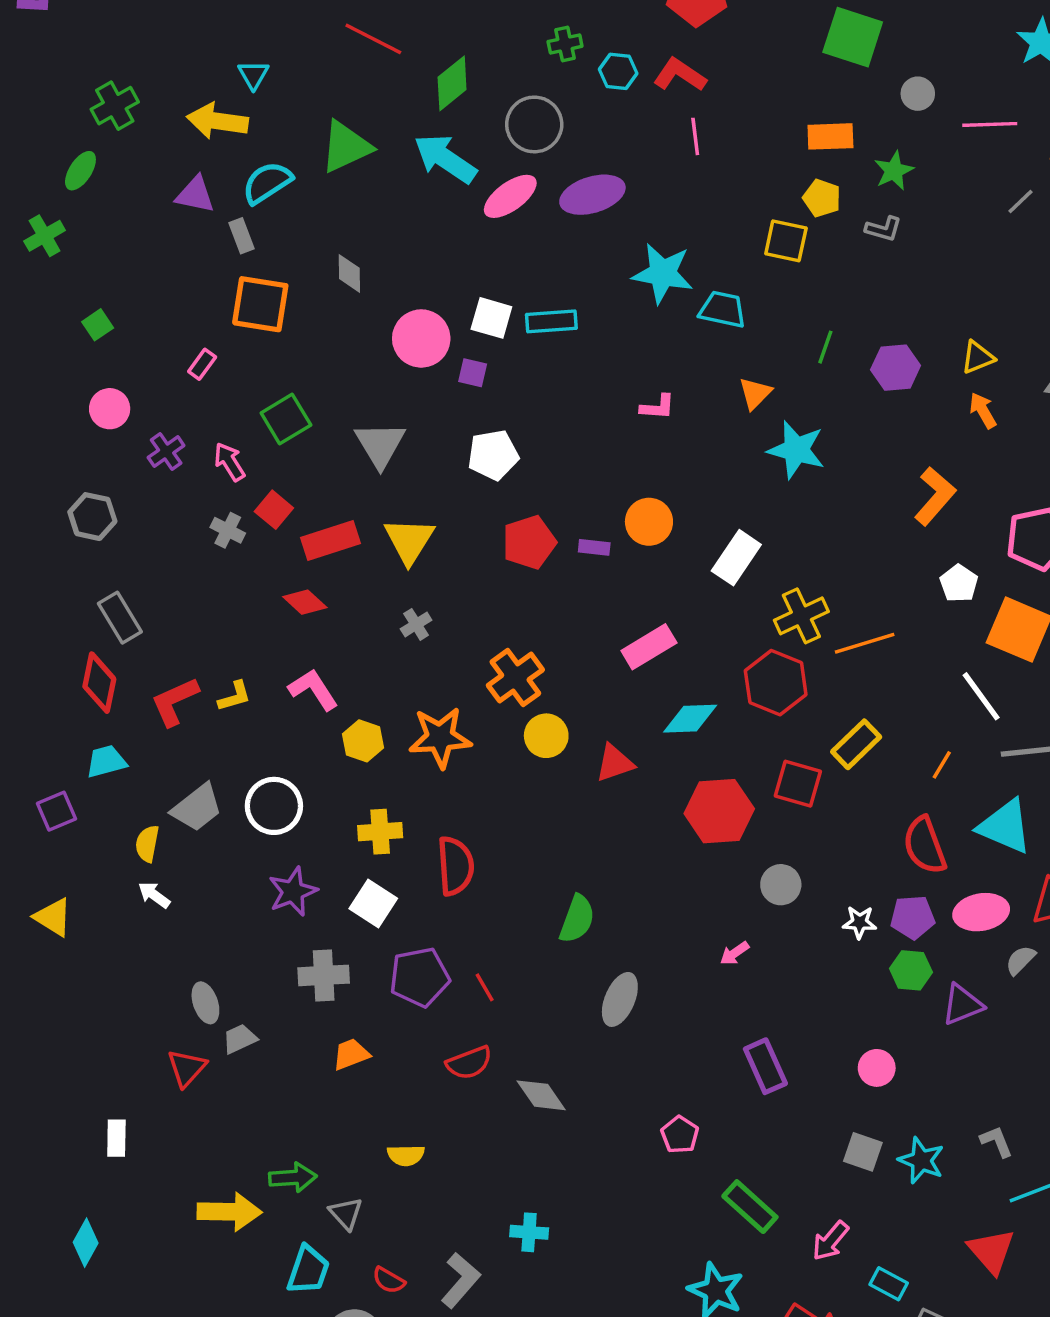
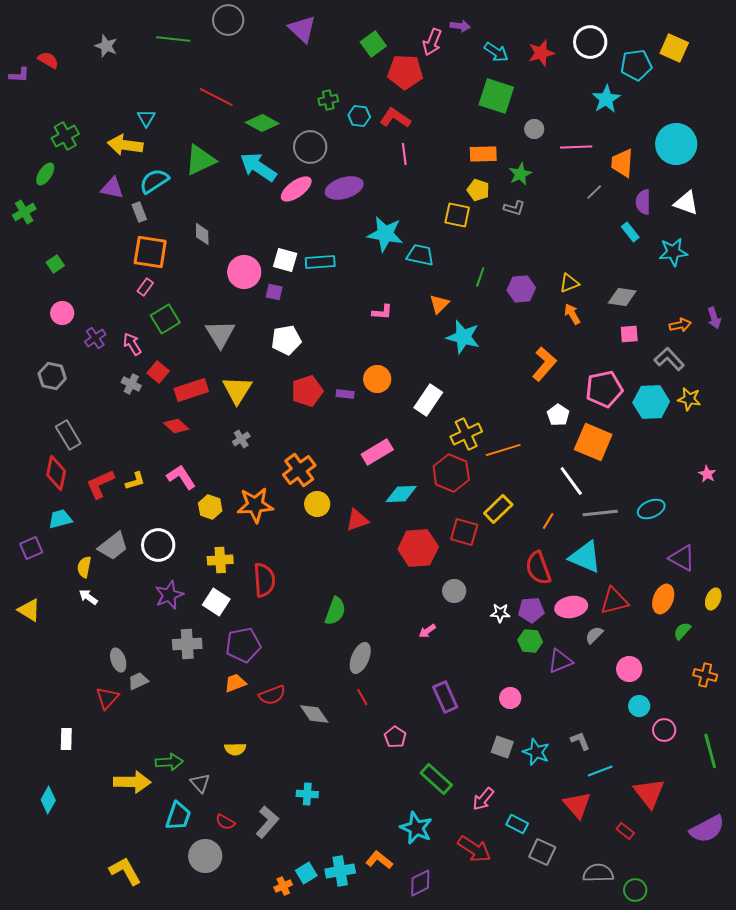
green diamond: (452, 83) -> (262, 123), turned 68
pink rectangle: (202, 364) -> (145, 287), moved
red line: (485, 987) -> (362, 697), moved
orange trapezoid: (351, 1054) -> (235, 683), moved

